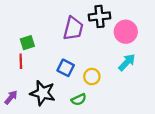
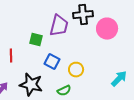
green square: (27, 43) -> (36, 40), moved, turned 32
cyan arrow: (127, 62) -> (119, 79), moved

